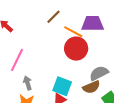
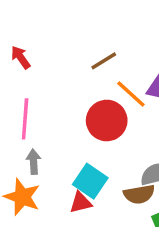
red circle: (76, 49) -> (107, 121), moved
pink line: (17, 60) -> (25, 119), turned -35

